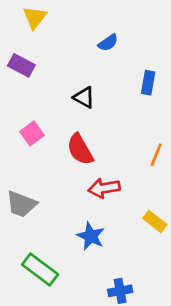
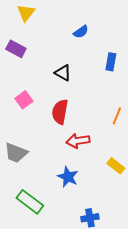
red semicircle: (80, 149) -> (60, 112), turned 40

